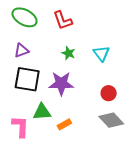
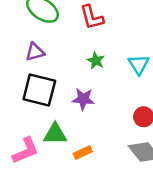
purple star: (61, 83) -> (83, 99), size x0.7
pink L-shape: (20, 127) -> (26, 151), turned 60

